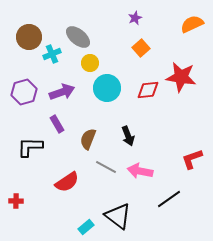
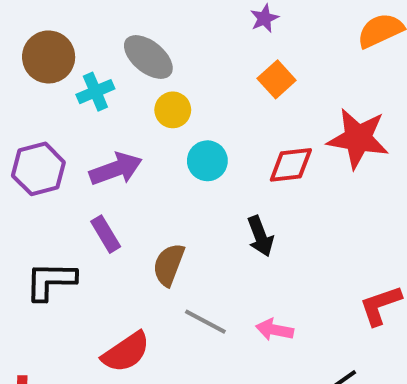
cyan circle: (107, 88) -> (207, 161), size x0.7
black arrow: (128, 136) -> (260, 236), moved
pink arrow: (140, 171) -> (275, 330), size x0.7

